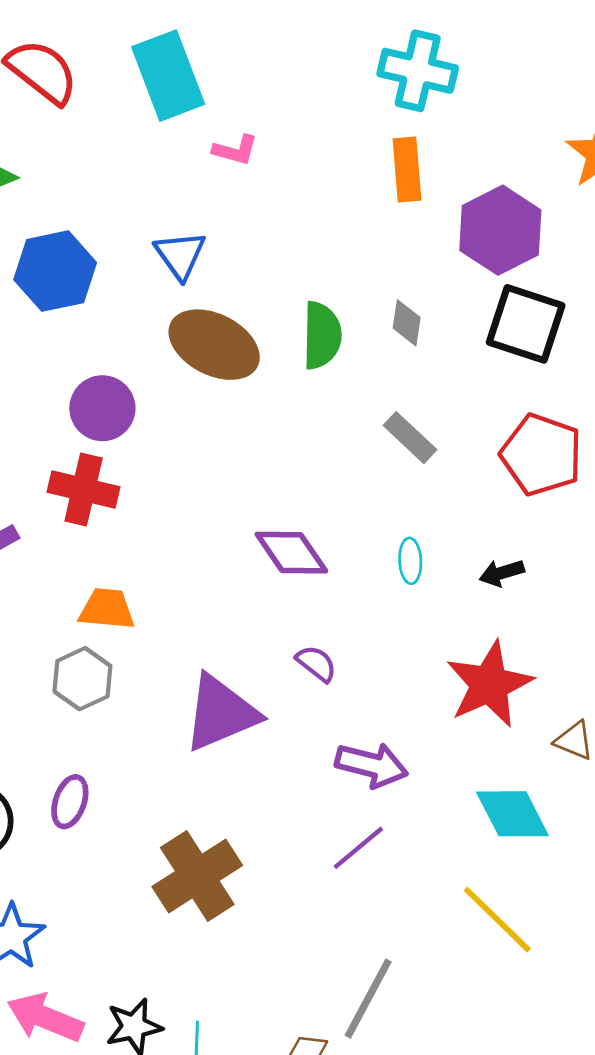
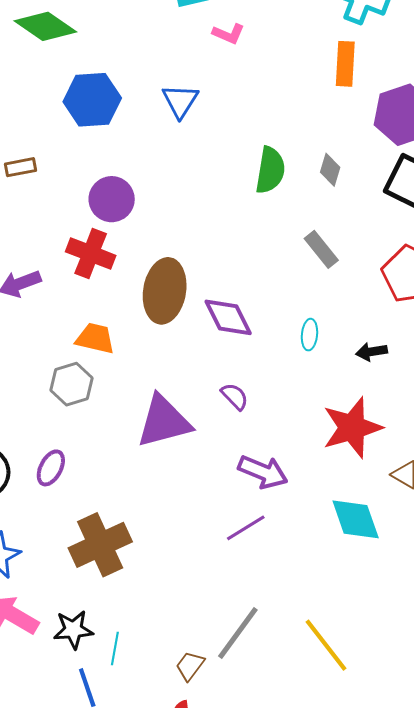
brown ellipse: (214, 345) -> (165, 291), moved, turned 64
brown cross: (197, 876) -> (100, 545), moved
yellow line: (497, 920) -> (326, 645), moved

